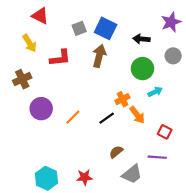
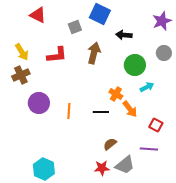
blue square: (106, 28) -> (100, 14), moved
black arrow: (141, 39) -> (124, 35), moved
yellow arrow: (30, 43) -> (22, 52), moved
orange cross: (122, 99) -> (116, 94), turned -32
orange line: (73, 117) -> (69, 111), turned -42
black line: (107, 118) -> (101, 112), turned 35
red star: (84, 177) -> (102, 168), moved

